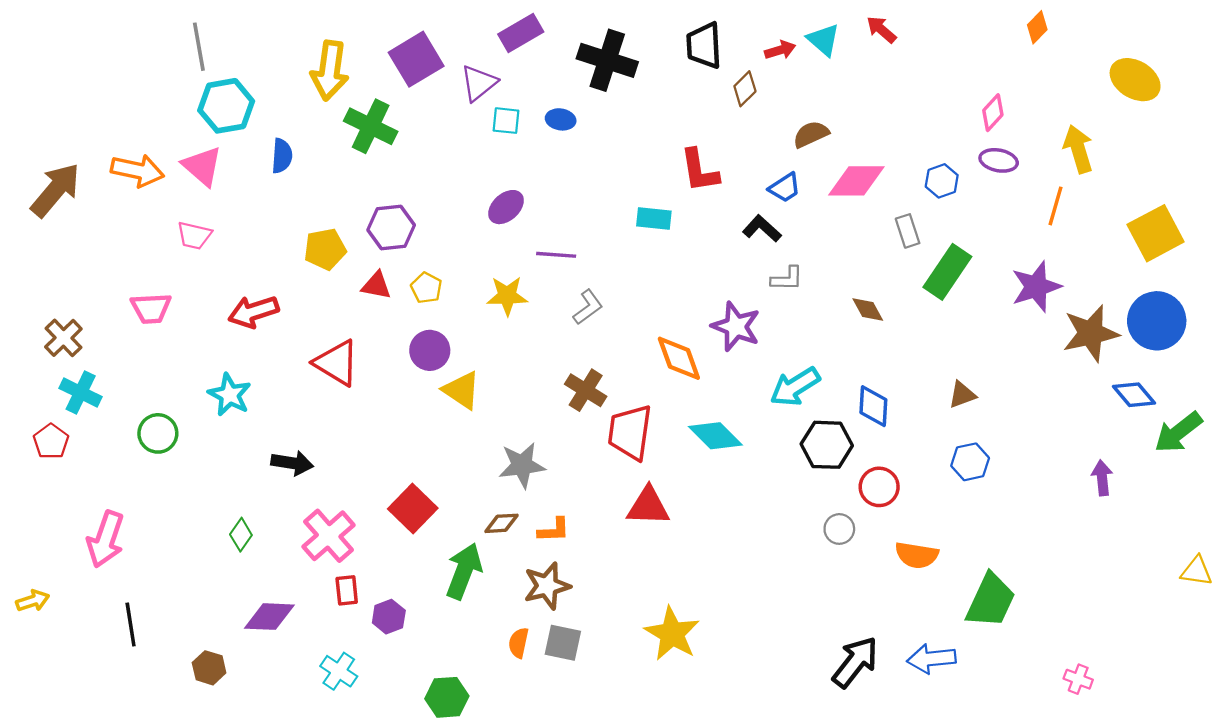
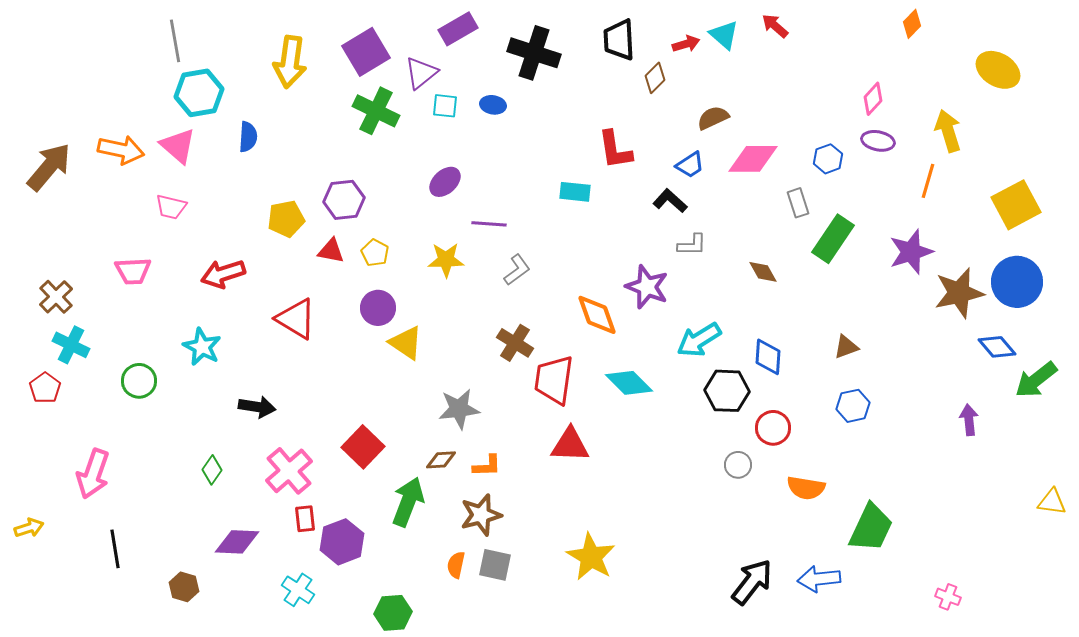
green cross: (371, 126) -> (376, 111), moved
purple hexagon: (389, 617) -> (342, 542), size x1.5

